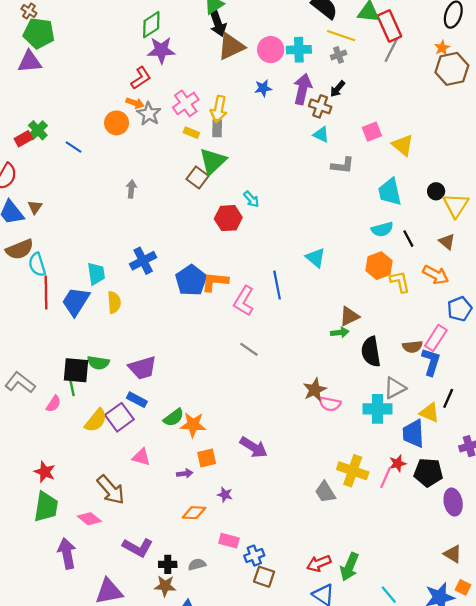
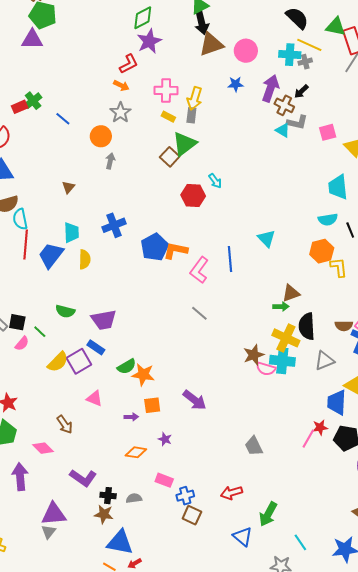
purple star: (161, 50) -> (149, 41), turned -30
cyan cross: (299, 50) -> (290, 55), moved
pink cross: (186, 103) -> (166, 90), turned 30
gray star: (149, 114) -> (120, 113), moved
orange circle: (117, 123) -> (101, 136), moved
gray L-shape: (343, 165) -> (297, 122), moved
brown triangle: (35, 207) -> (68, 187), moved
black square: (76, 370) -> (17, 322), moved, size x0.7
green line: (72, 389) -> (40, 332), turned -40
cyan cross: (377, 409) -> (282, 361), moved
yellow cross: (353, 471) -> (286, 338), moved
brown arrow: (111, 490) -> (65, 424), size x0.7
red arrow: (319, 563) -> (232, 493), moved

